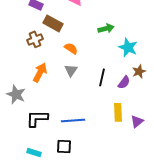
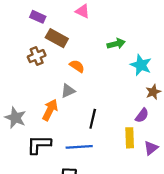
gray triangle: (71, 70) -> (68, 91), moved, turned 32
orange arrow: (40, 72) -> (50, 110), moved
black line: (102, 77) -> (93, 119), moved
purple semicircle: (124, 82) -> (142, 115), moved

